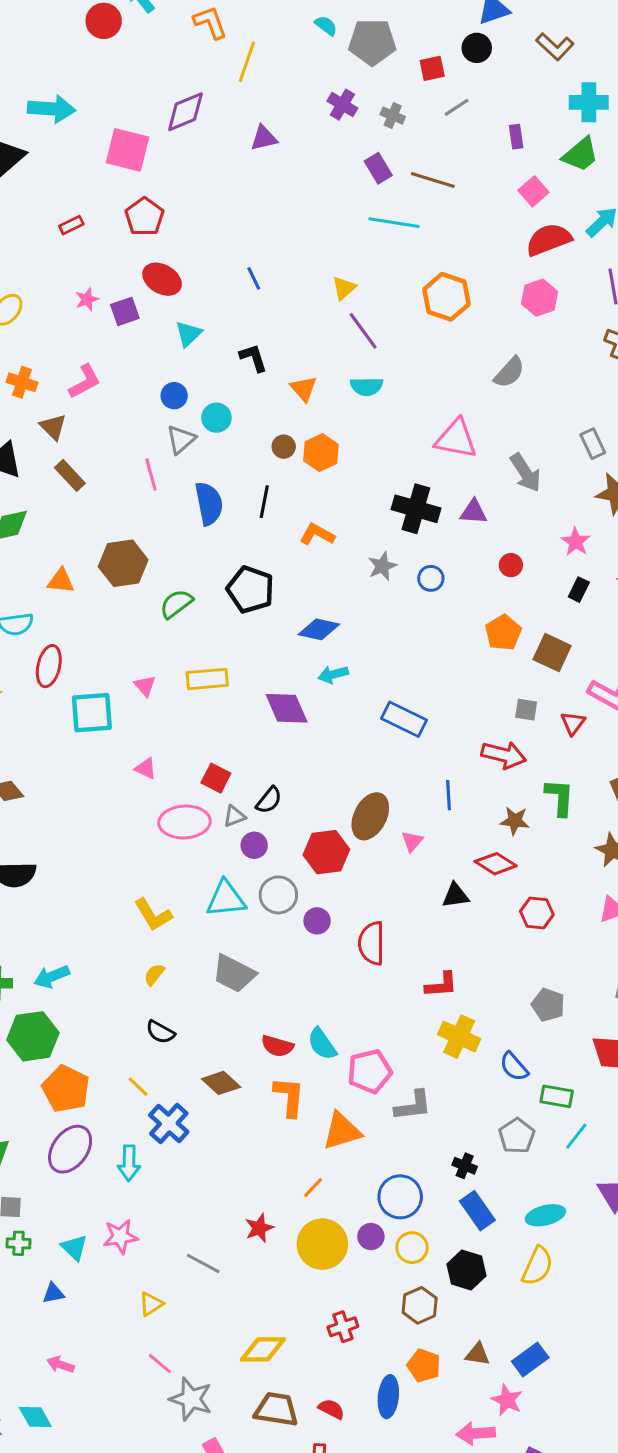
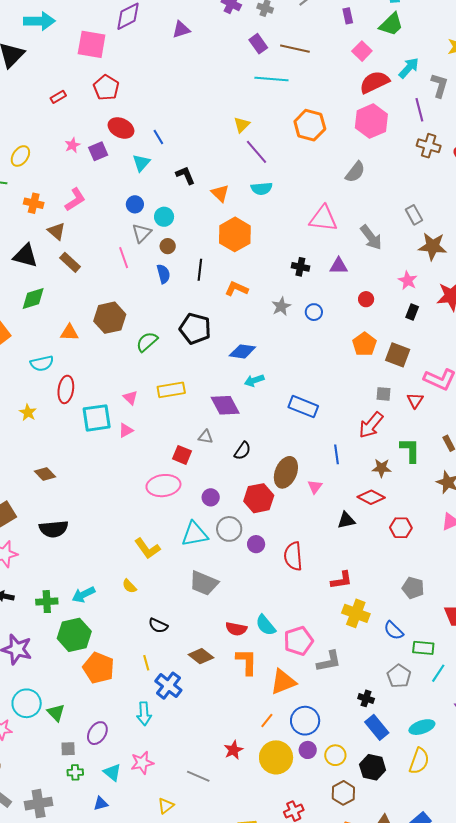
blue line: (254, 278) -> (158, 137), moved
pink hexagon: (539, 298) -> (371, 121), size x1.4
brown circle: (284, 447) -> (168, 246), moved
orange hexagon: (321, 453) -> (235, 234), size x1.4
blue semicircle: (209, 504) -> (163, 274), size x0.7
black cross: (416, 509) -> (300, 267), size x0.6
red arrow: (504, 755) -> (371, 425), turned 120
pink triangle: (146, 768) -> (126, 430), moved, turned -49
black semicircle: (269, 800) -> (242, 451), moved
gray triangle: (234, 816) -> (206, 437), moved, turned 35
yellow semicircle: (154, 975) -> (129, 586), moved, turned -77
yellow line: (138, 1087) -> (146, 663), turned 35
purple ellipse: (70, 1149) -> (97, 733), moved, size x0.7
blue circle: (400, 1197) -> (305, 721), moved

